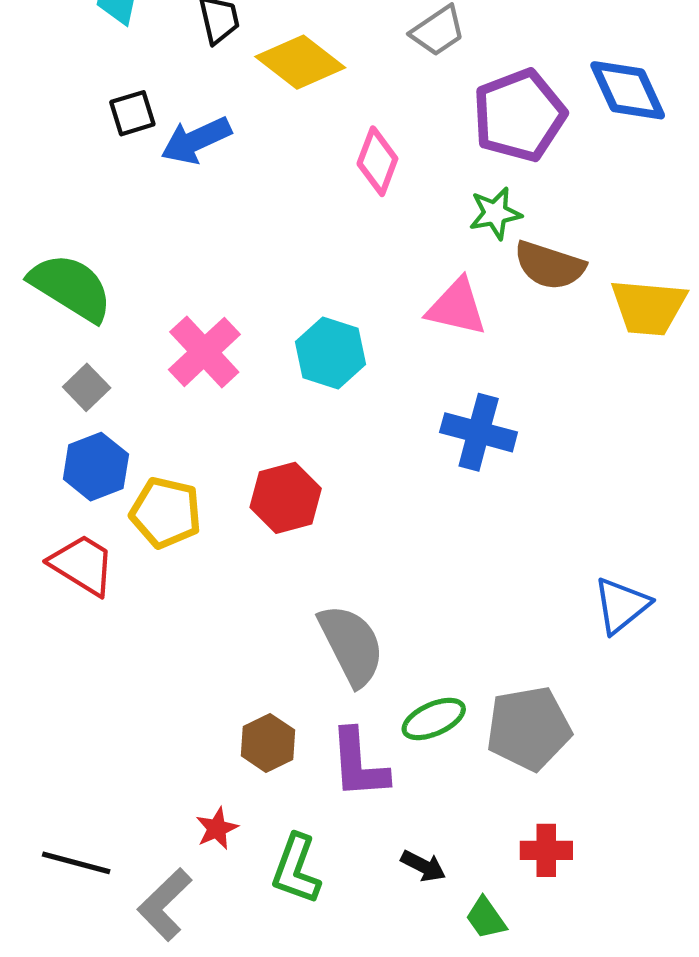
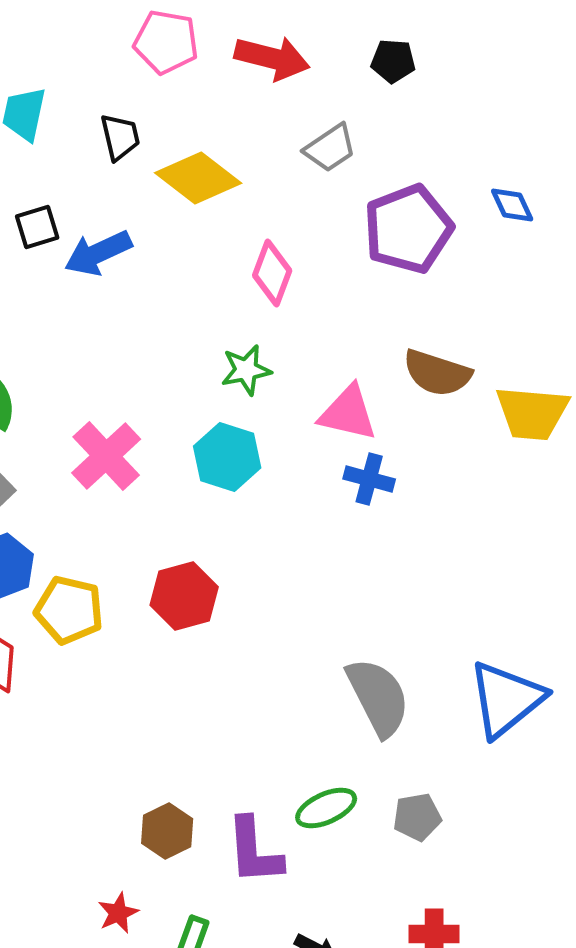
blue diamond: (628, 90) -> (512, 205), size x0.6
green star: (495, 213) -> (246, 370), moved
blue cross: (479, 432) -> (369, 479), moved, size x0.7
blue triangle: (621, 605) -> (506, 699), size x1.4
gray semicircle: (351, 645) -> (378, 697), moved
gray pentagon: (529, 728) -> (417, 817), size x0.6

